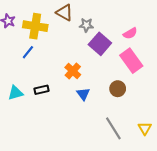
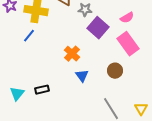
black rectangle: (41, 90) -> (42, 90), moved
cyan triangle: (15, 93) -> (17, 94), moved, turned -35

